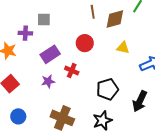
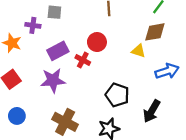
brown diamond: (115, 19) -> (155, 32), moved
red cross: (72, 71) -> (83, 60), moved
purple star: (48, 81) -> (53, 80), size x1.6
black pentagon: (107, 89) -> (117, 95), turned 30

